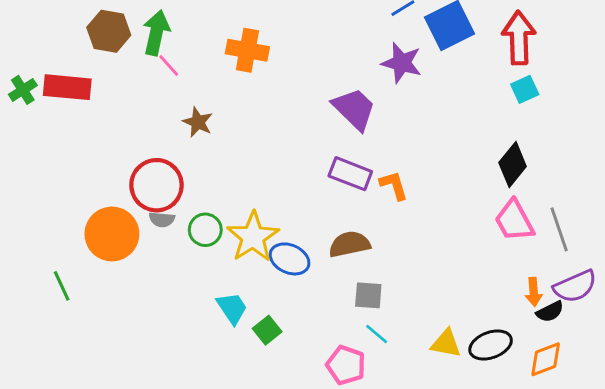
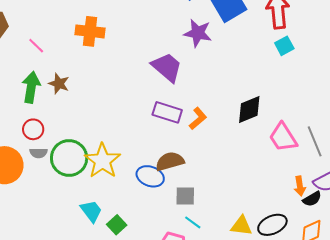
green arrow: (156, 33) -> (31, 87), moved
black diamond: (513, 165) -> (249, 110), moved, turned 32
red circle: (156, 185) -> (33, 129), size x0.6
orange L-shape: (394, 185) -> (198, 118), turned 70
green circle: (205, 230) -> (69, 158), size x1.6
blue ellipse: (290, 259) -> (150, 176), moved

